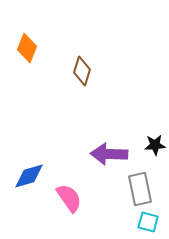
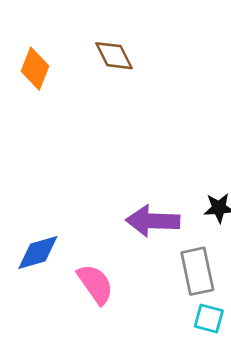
brown diamond: (82, 71) -> (114, 56), moved, turned -44

